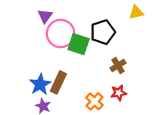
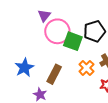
blue star: (40, 84) -> (24, 68), moved
orange cross: (94, 101) -> (86, 68), moved

